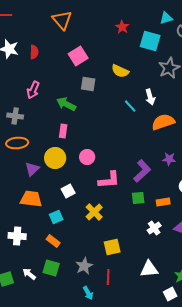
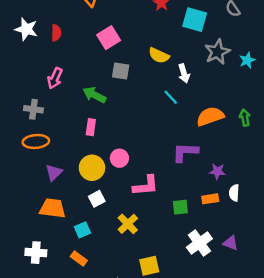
white arrow: (150, 97) -> (184, 73), moved
yellow circle: (55, 158) -> (92, 168), moved
purple star: (169, 159) -> (217, 171), moved
purple L-shape: (142, 171) -> (185, 152), moved, turned -135
orange rectangle: (163, 202) -> (210, 199), moved
white cross: (154, 228) -> (199, 243), size x1.5

